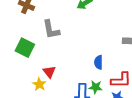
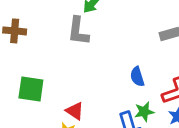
gray L-shape: (51, 29) -> (78, 31), moved, turned 35

